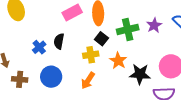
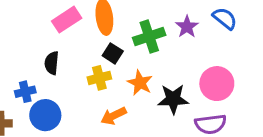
blue cross: (39, 47) -> (25, 92), moved, turned 32
orange arrow: (88, 81) -> (113, 116), moved, turned 36

